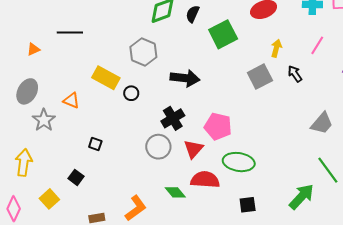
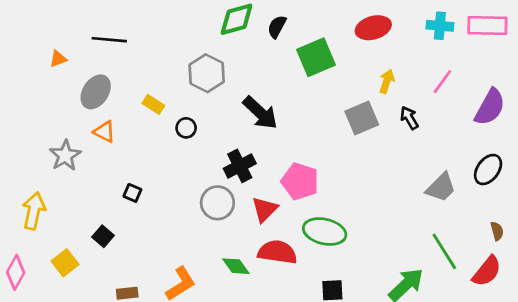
yellow rectangle: (106, 78) -> (153, 104), size x0.6
black arrow: (185, 78) -> (260, 113), turned 32
gray ellipse: (27, 91) -> (96, 92), moved

